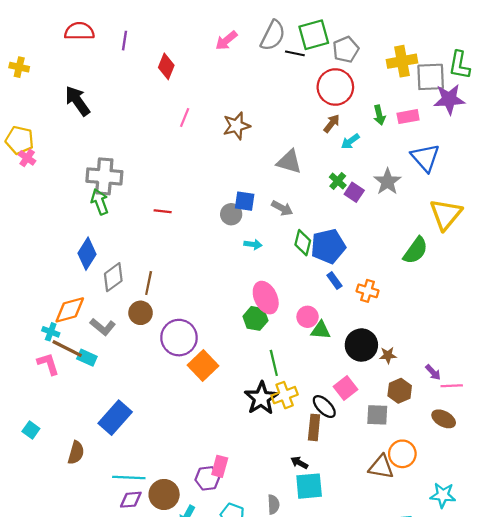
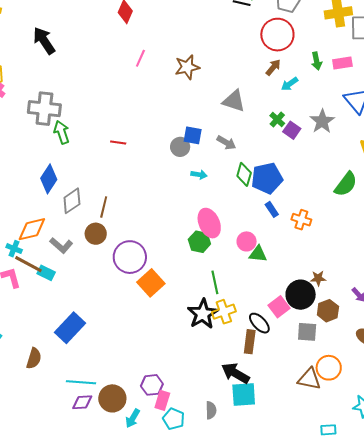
gray cross: (104, 176) -> (44, 109), moved
black circle: (361, 345) -> (301, 295), moved
black arrow: (299, 463) -> (235, 373), size x1.8
pink rectangle: (220, 466) -> (162, 400), moved

